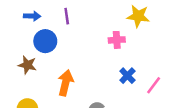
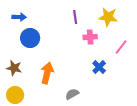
purple line: (67, 16) -> (75, 17), moved
brown star: (27, 65) -> (14, 68), moved
pink line: (154, 85) -> (121, 47), moved

